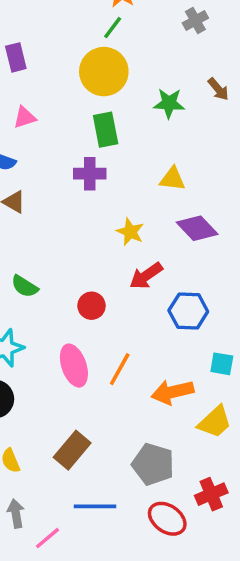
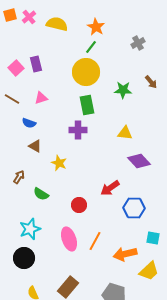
yellow star: (130, 232) -> (59, 163), moved

